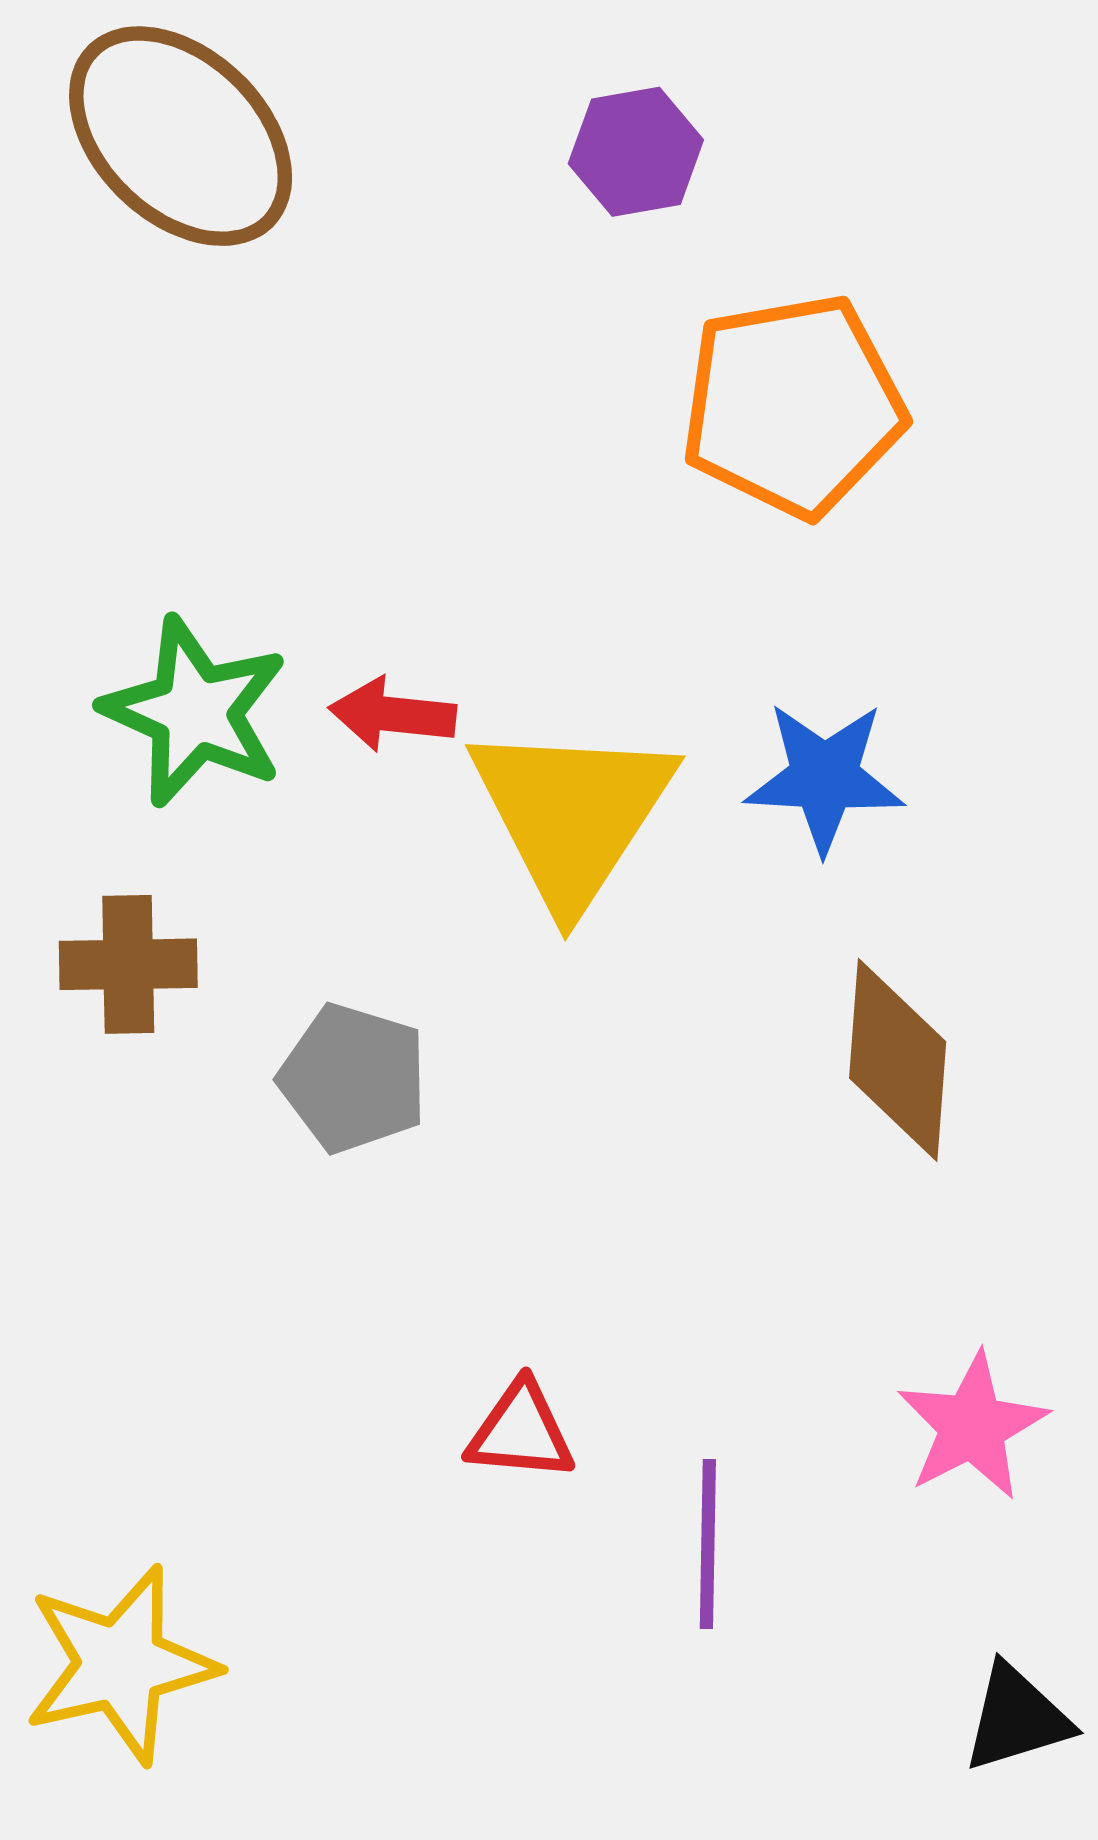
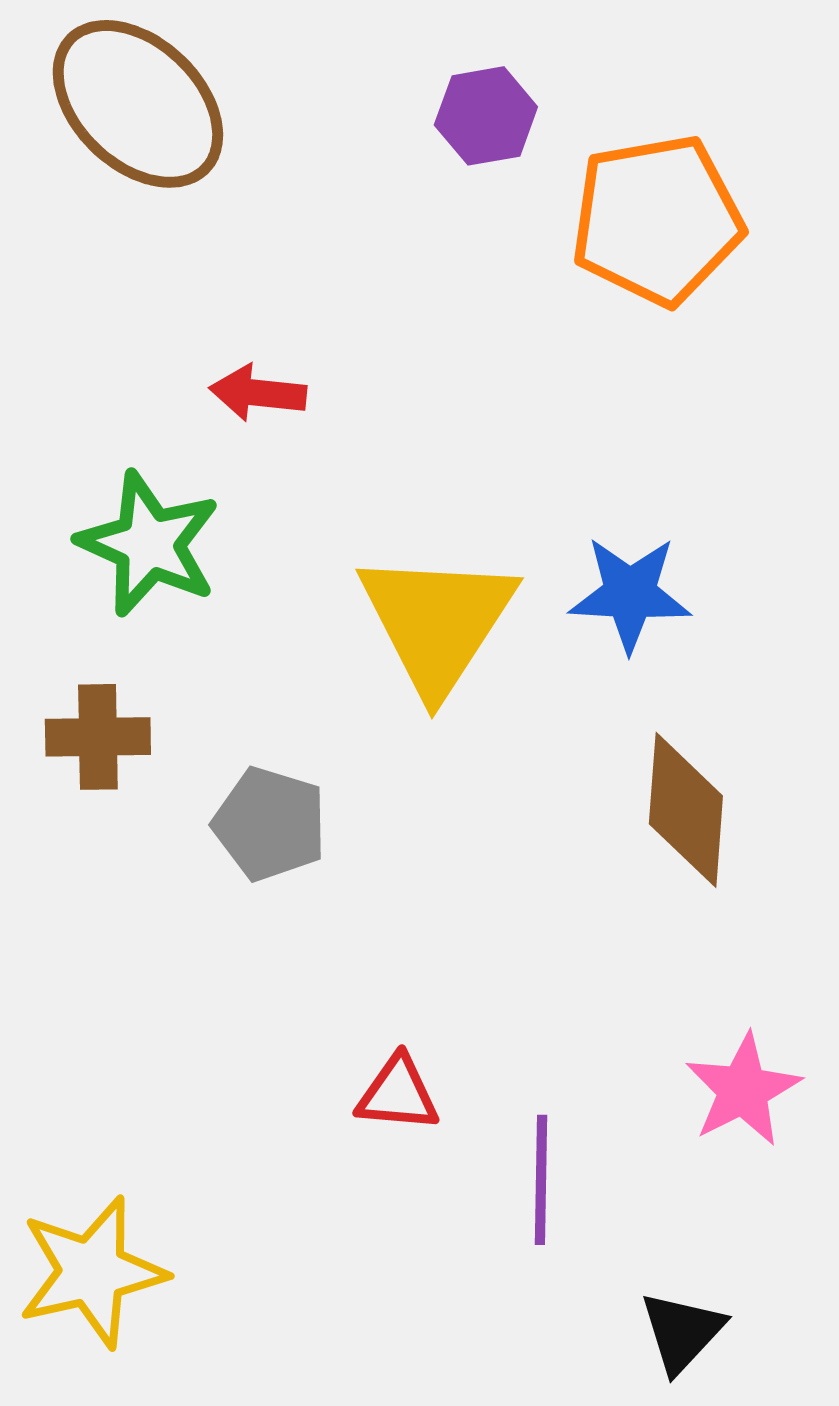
orange pentagon: (793, 406) -> (657, 220), moved
red arrow: (393, 714) -> (258, 393), moved
black triangle: (1017, 1718) -> (682, 1332), moved, turned -30

